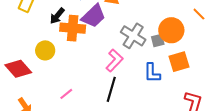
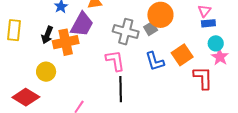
pink L-shape: (114, 60) -> (115, 61), turned -35
orange square: (179, 62) -> (182, 55), moved

